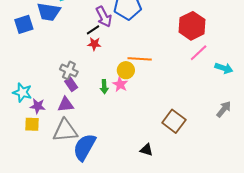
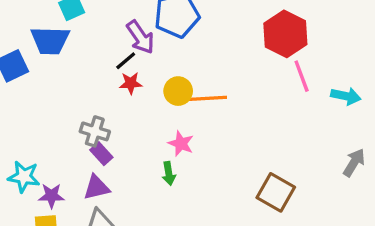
pink line: (199, 53) -> (302, 76), turned -60
yellow circle: (126, 70) -> (178, 91), moved
green arrow: (104, 87) -> (169, 173), moved

